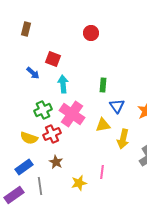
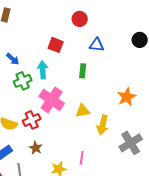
red circle: (91, 33) -> (80, 19), moved
red square: (53, 59) -> (56, 45), moved
blue triangle: (117, 106) -> (97, 45), moved, turned -49
green cross: (43, 110) -> (23, 81), moved

